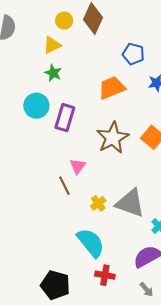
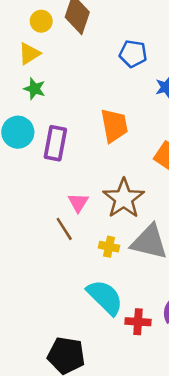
orange trapezoid: (112, 88) -> (114, 126), moved, turned 108
brown star: (113, 138) -> (124, 198), moved
yellow cross: (98, 203) -> (109, 247), turned -35
red cross: (105, 275) -> (138, 322), moved

